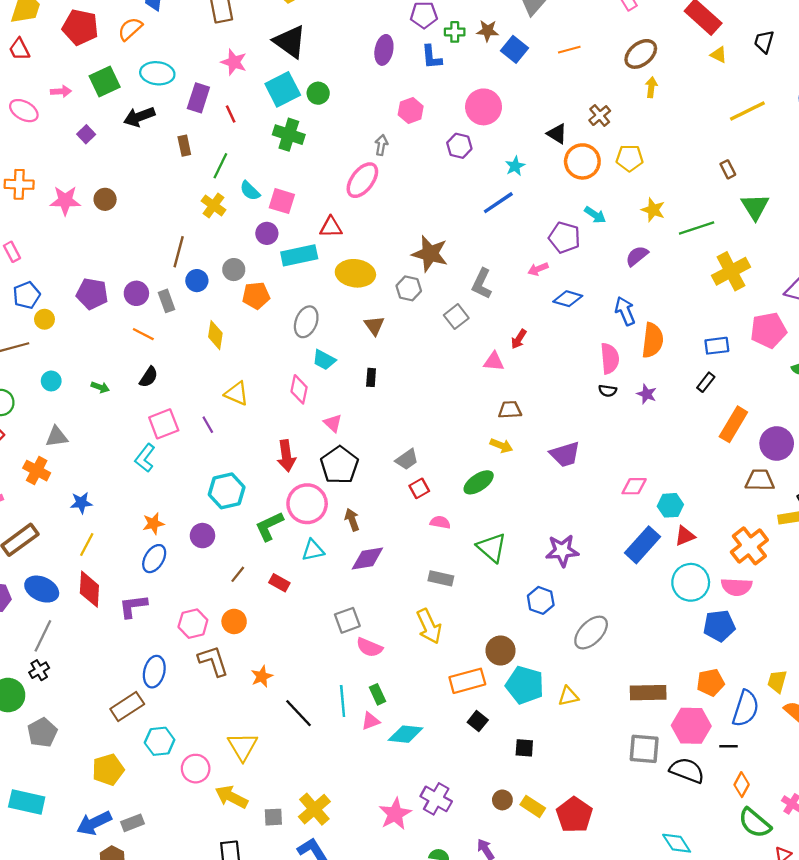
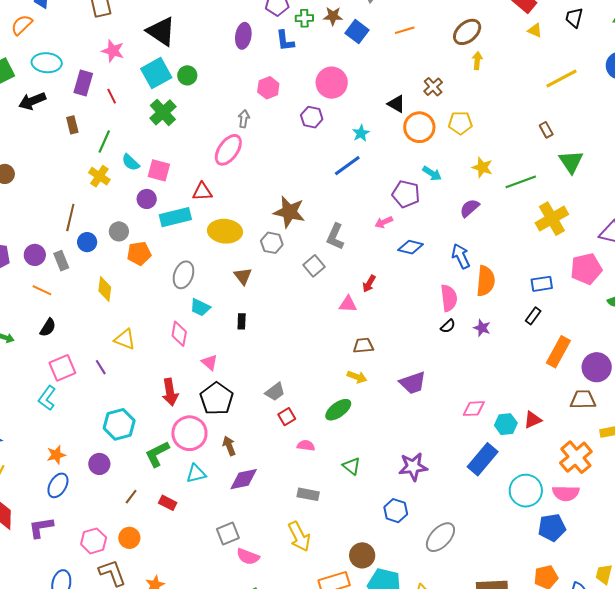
green cross: (289, 135) -> (163, 112), turned 32
black semicircle: (608, 391) -> (448, 326), turned -49
red triangle: (685, 536) -> (533, 420), moved
green triangle: (492, 548) -> (351, 466), size x0.7

